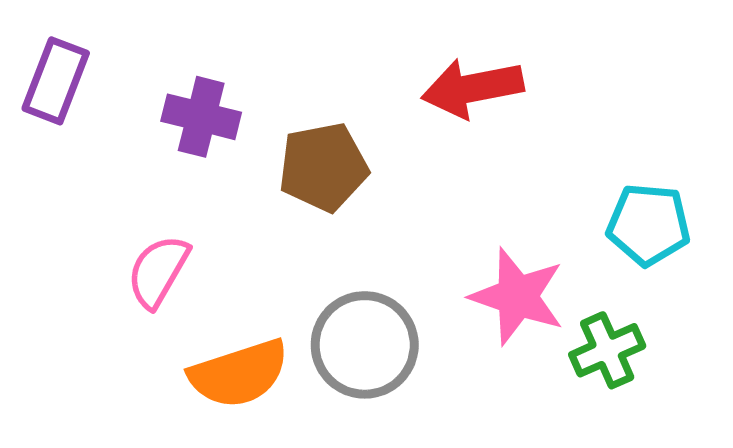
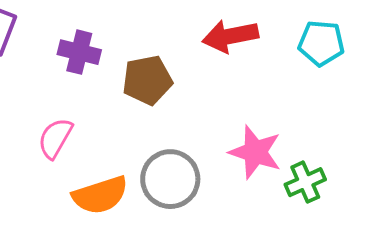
cyan pentagon: (648, 225) -> (321, 43), moved

